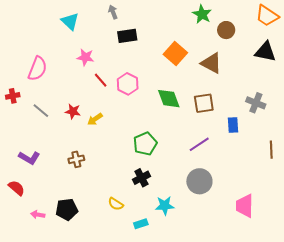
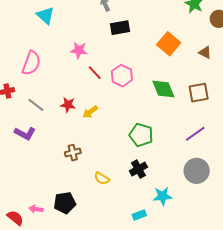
cyan triangle: (70, 21) -> (46, 15), moved
brown triangle: (211, 63) -> (205, 52), size x0.6
green pentagon: (145, 144) -> (141, 135), turned -30
purple L-shape: (29, 158) -> (25, 133), moved
red semicircle: (17, 188) -> (15, 218), moved
yellow semicircle: (116, 204) -> (102, 178), moved

